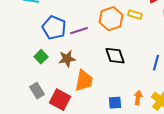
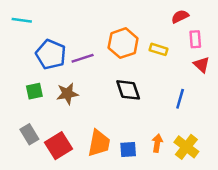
yellow rectangle: (135, 15) -> (159, 49), moved
green square: (41, 57) -> (34, 91), turned 32
orange trapezoid: (84, 81) -> (99, 143), moved
red square: (60, 100) -> (58, 146), turned 30

